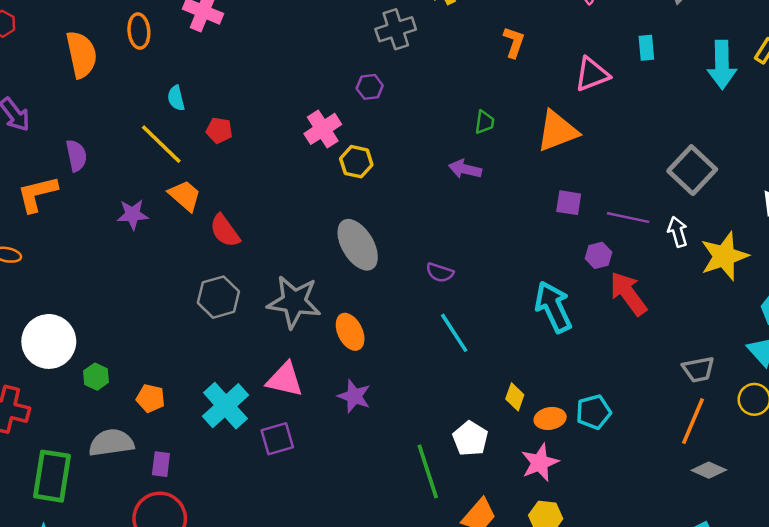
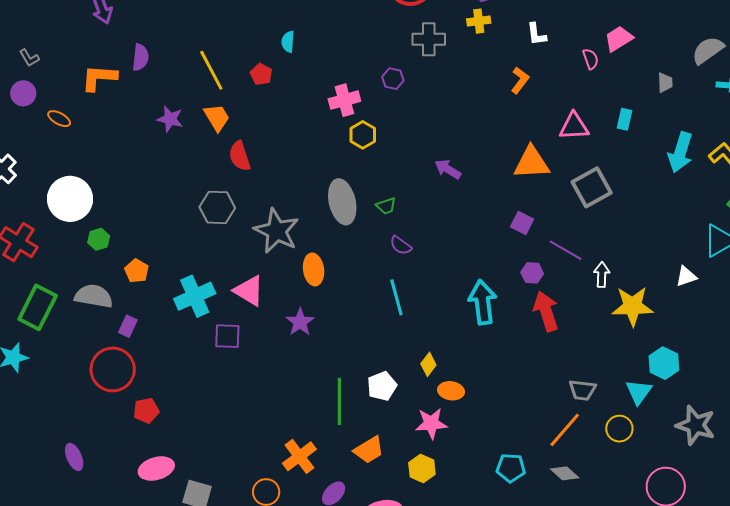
cyan semicircle: (176, 98) -> (288, 42), moved
green trapezoid: (485, 122) -> (386, 206), moved, turned 45
gray square: (692, 170) -> (592, 187), moved
cyan pentagon: (594, 412) -> (511, 468), moved

